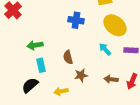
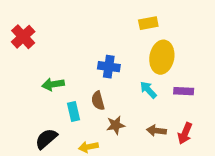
blue cross: (76, 20) -> (109, 67), moved
yellow ellipse: (115, 25) -> (162, 57), turned 60
cyan rectangle: (41, 65) -> (73, 112), moved

